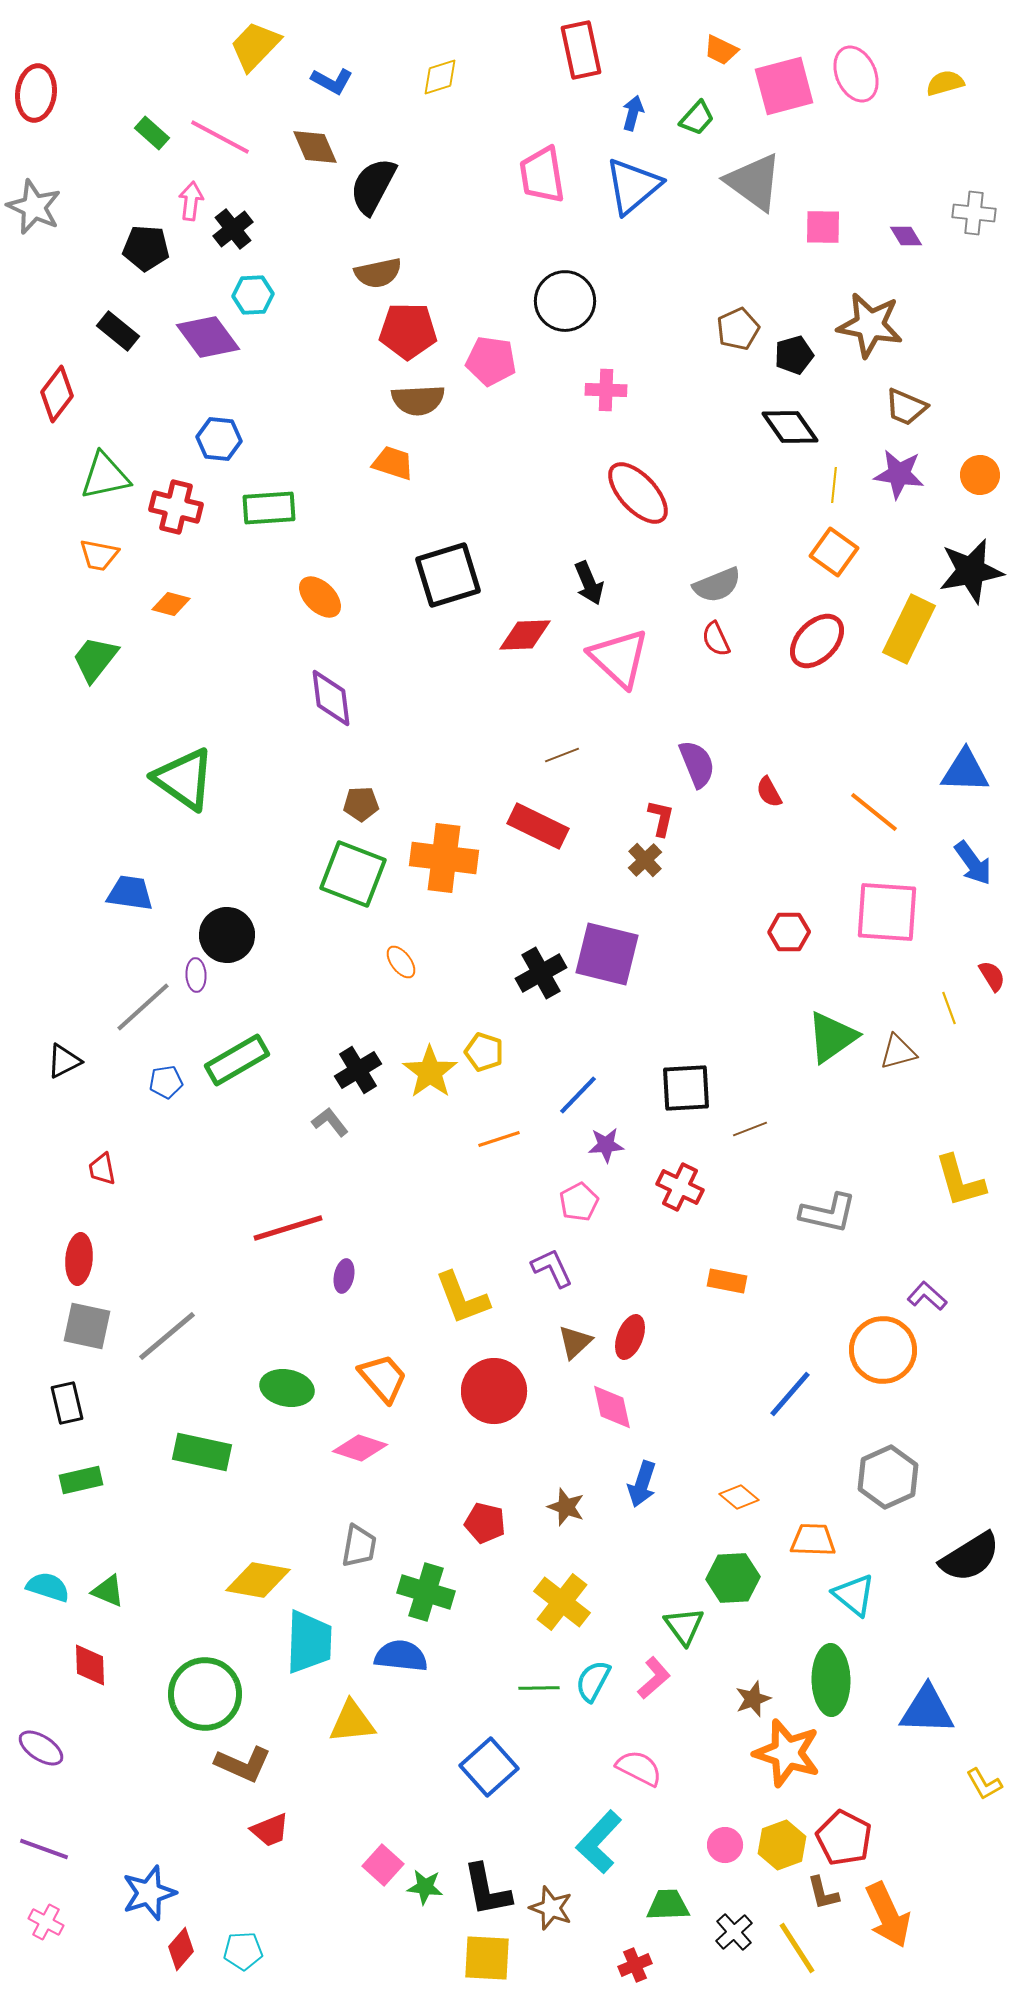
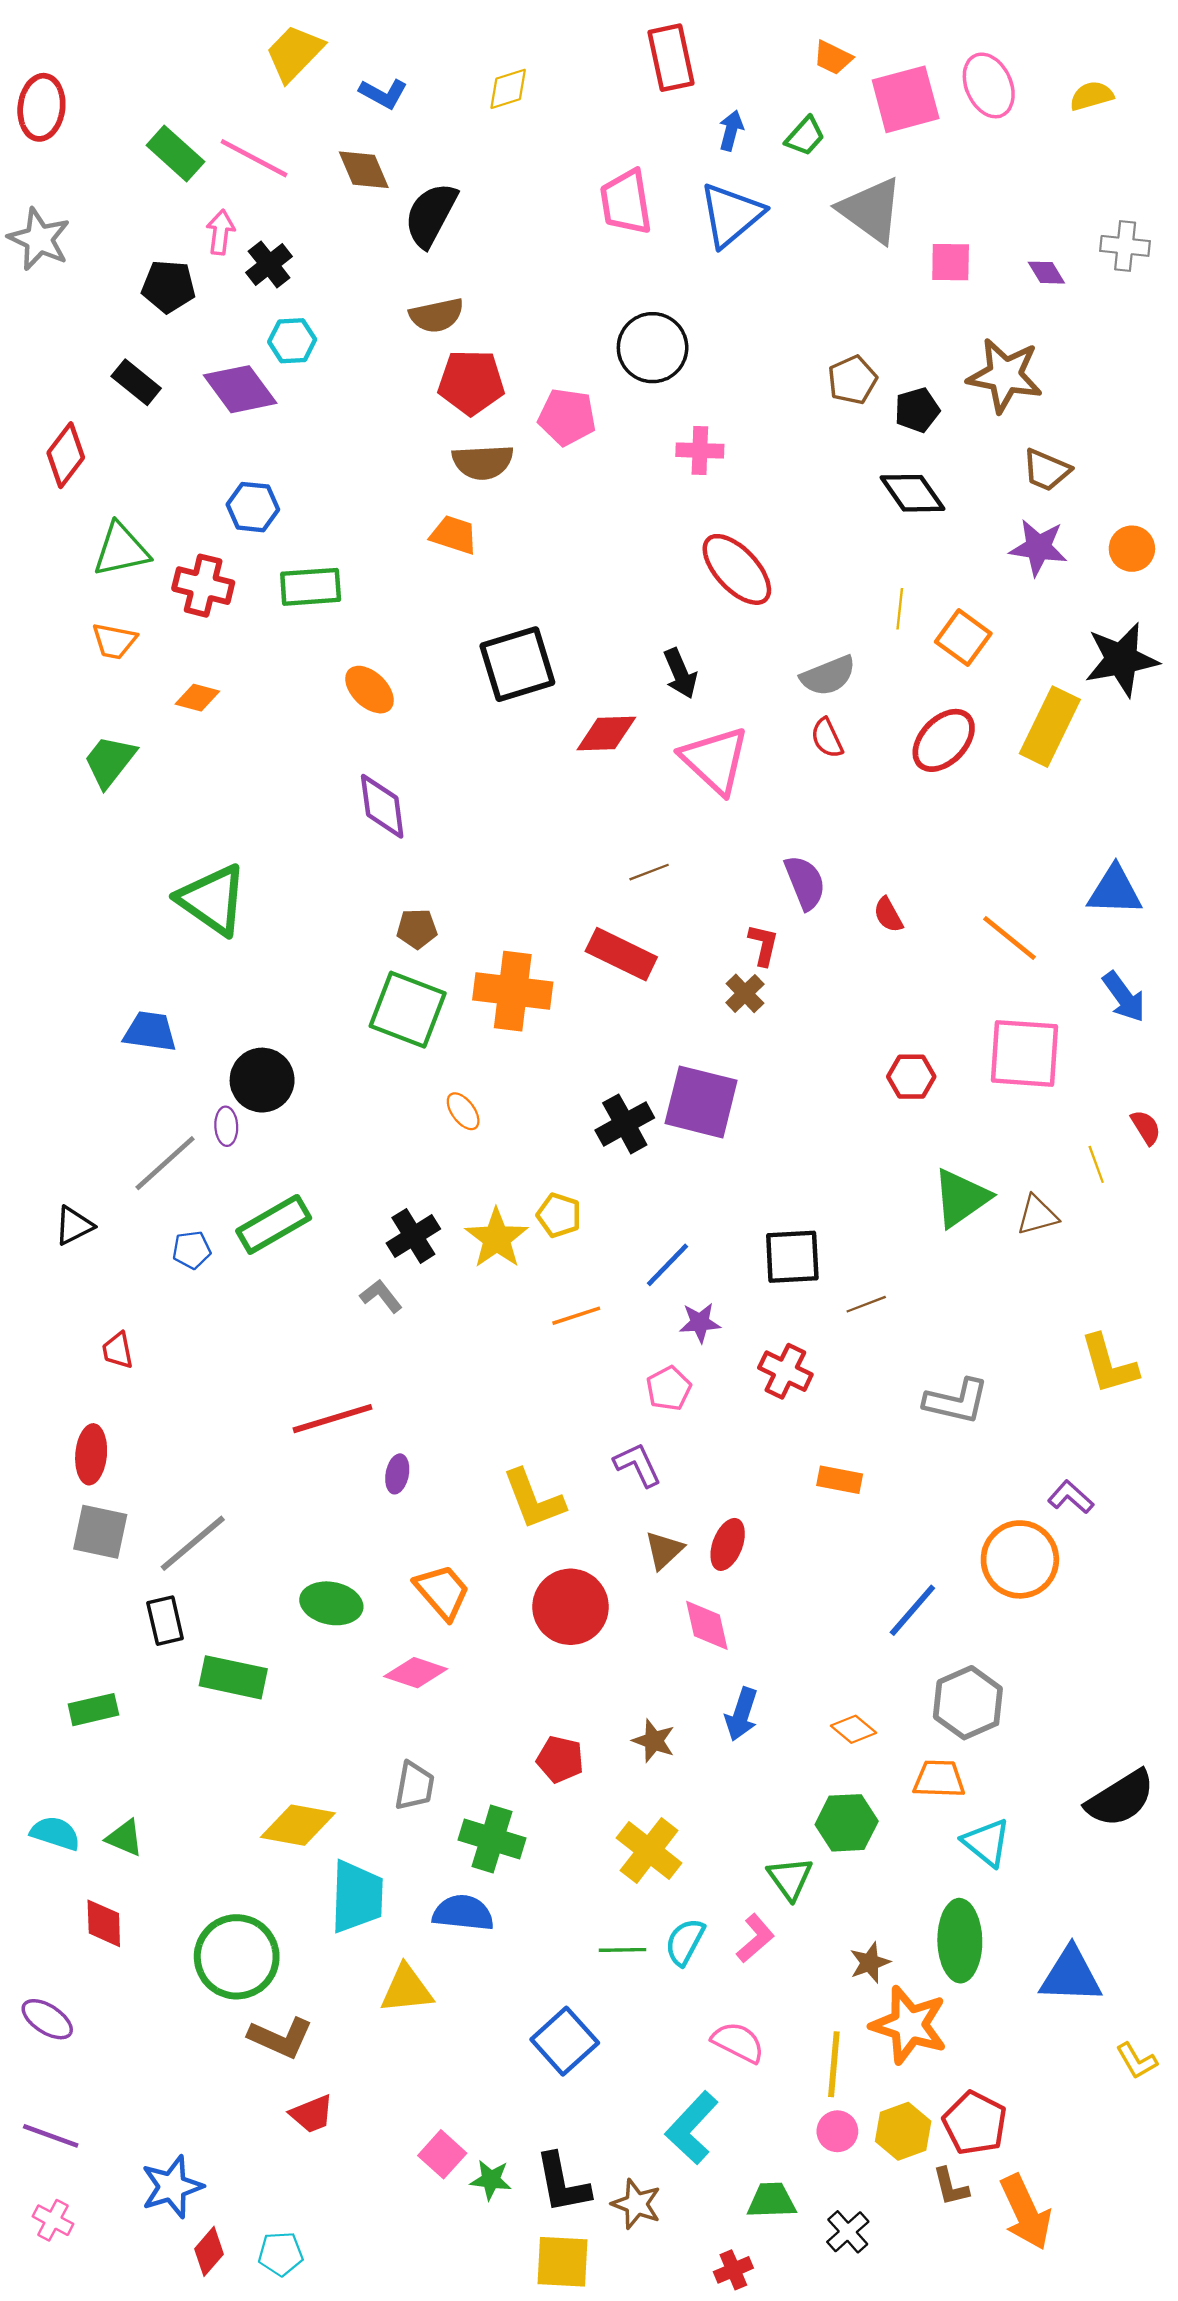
green rectangle: (152, 133) -> (175, 154), size x1.4
yellow line: (834, 485) -> (900, 609), moved
black rectangle: (67, 1403) -> (165, 1621), moved
gray hexagon: (888, 1477) -> (968, 1703), moved
yellow line: (797, 1948) -> (834, 2064), moved, turned 38

